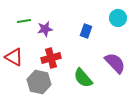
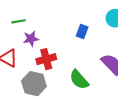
purple star: (45, 29) -> (31, 39), moved

